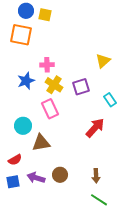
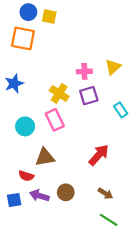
pink cross: (47, 65) -> (84, 71), moved
blue star: (26, 81) -> (14, 84), moved
cyan circle: (23, 126) -> (25, 126), moved
red arrow: (95, 128) -> (99, 155), moved
red semicircle: (15, 160) -> (26, 176), moved, turned 48
brown arrow: (96, 176) -> (105, 193), turned -56

